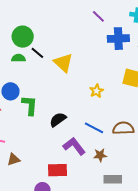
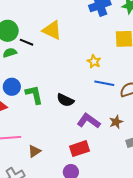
yellow triangle: (63, 63) -> (52, 30), moved
black semicircle: (58, 120) -> (65, 100), turned -102
blue line: (94, 128) -> (104, 83), moved

